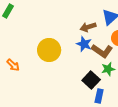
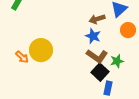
yellow circle: (49, 50) -> (41, 50), moved
brown L-shape: (102, 51) -> (97, 56), moved

